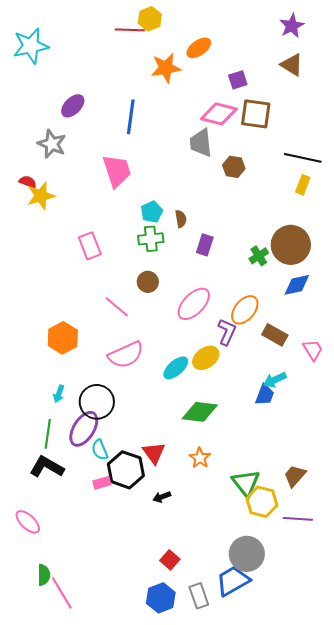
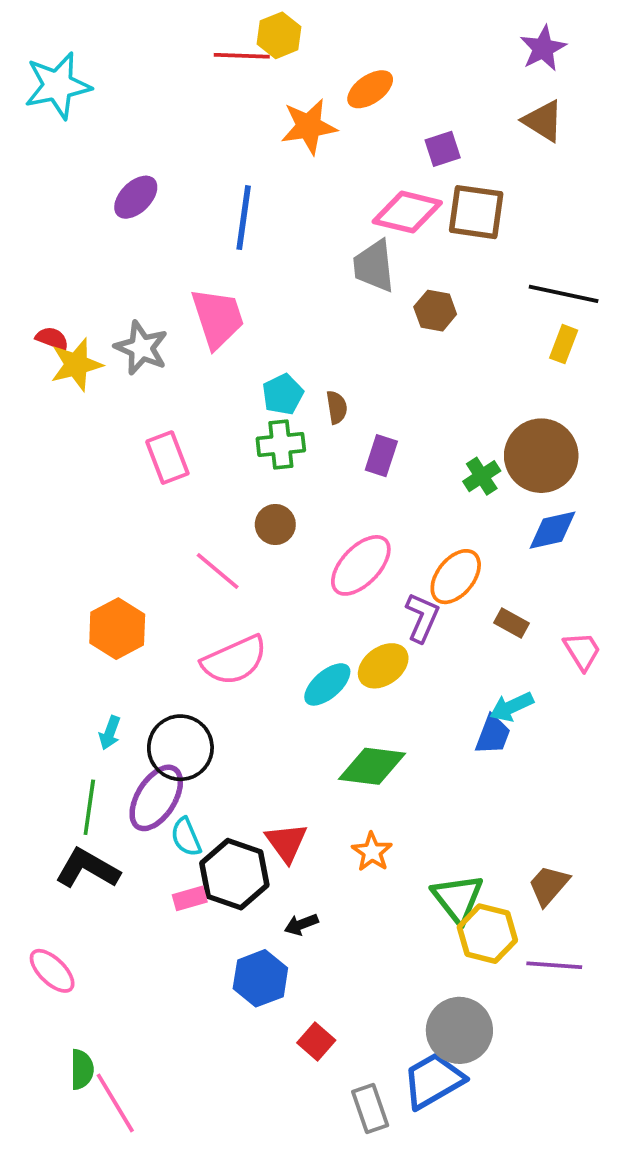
gray star: (52, 144) -> (141, 348), moved
brown rectangle: (275, 335) -> (511, 623), size x0.7
blue hexagon: (161, 598) -> (260, 978), moved

